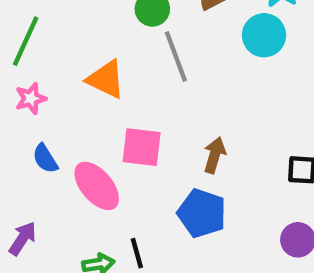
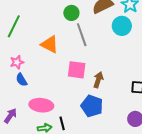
pink star: (31, 98) -> (17, 62), moved
pink square: (142, 147) -> (77, 70), moved
pink ellipse: (97, 186) -> (41, 105), moved, turned -45

